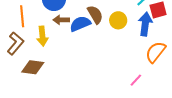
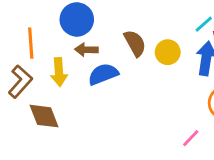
blue semicircle: (80, 24) -> (103, 74), moved
brown diamond: (33, 67) -> (44, 116), turned 60

